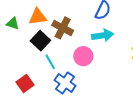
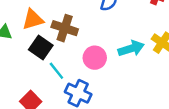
cyan arrow: (103, 35) -> (131, 48), moved

